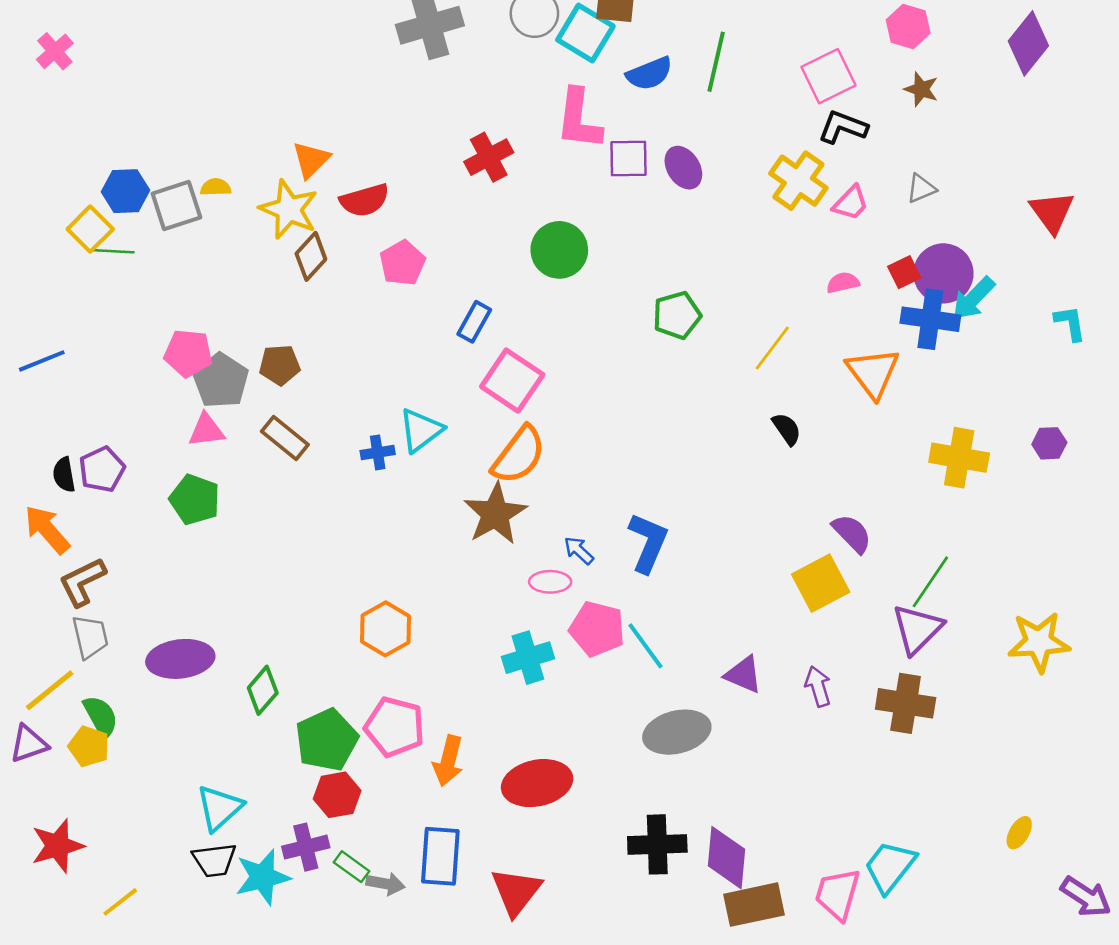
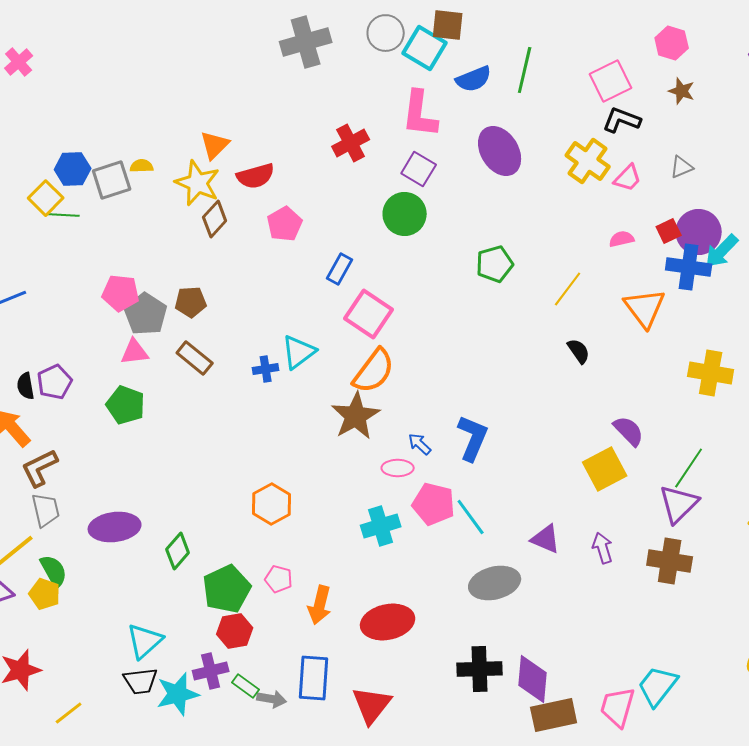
purple square: (629, 158) -> (419, 169), moved, turned 32
purple ellipse: (683, 168) -> (500, 151), size x1.5
pink pentagon: (395, 727) -> (279, 579), size x0.6

